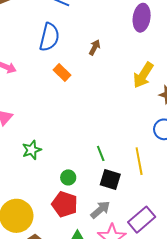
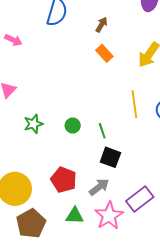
orange rectangle: (62, 72) -> (104, 53), moved
yellow line: (139, 161) -> (134, 104), moved
green circle: (68, 177) -> (73, 126), moved

